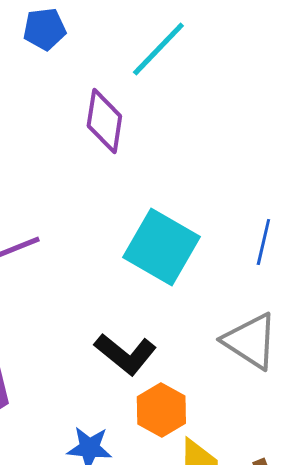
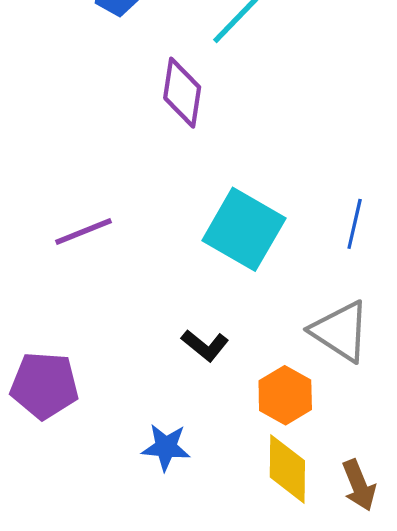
black L-shape: (125, 354) -> (205, 345), size x0.7
orange hexagon: (161, 410) -> (285, 395), moved

